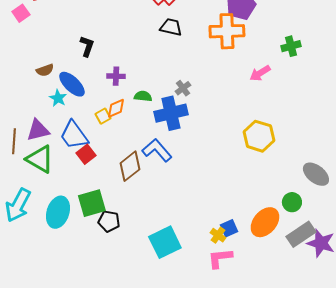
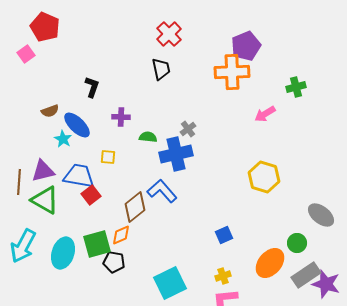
black trapezoid: (171, 27) -> (161, 69), moved, turned 65
orange diamond: (116, 108) -> (121, 235), moved
yellow square: (103, 116) -> (108, 157), turned 35
blue trapezoid: (74, 135) -> (79, 176), turned 136
blue square: (229, 228) -> (224, 235), moved
yellow cross: (218, 235) -> (223, 276), turned 35

